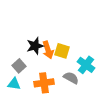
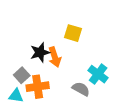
yellow square: (62, 51) -> (73, 33), moved
orange cross: (44, 83) -> (38, 87), moved

